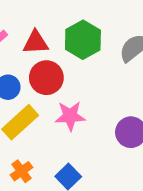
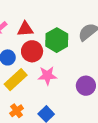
green hexagon: (83, 40) -> (57, 40), moved

